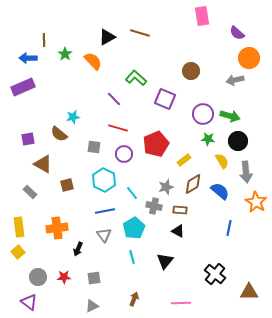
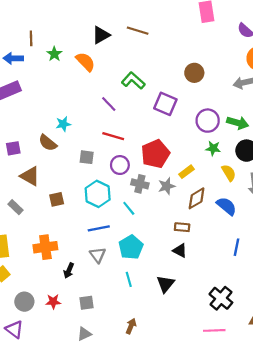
gray star: (166, 187) -> (167, 186), moved
gray cross: (154, 206) -> (140, 184), moved
pink line: (181, 303) -> (214, 330), moved

